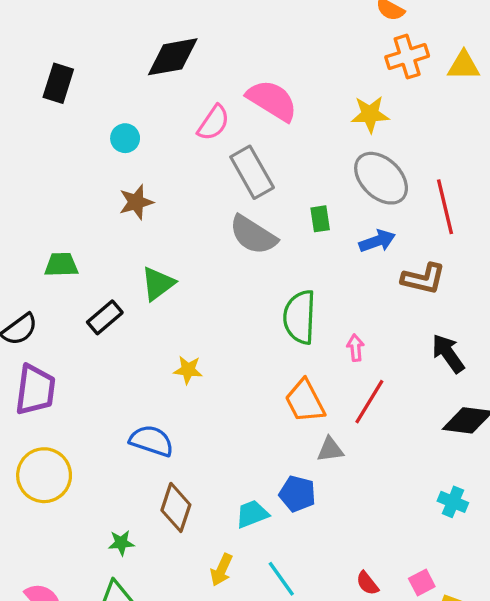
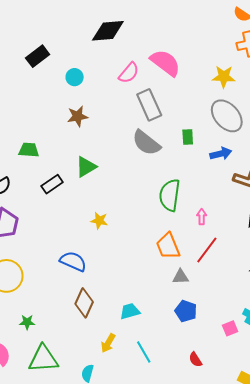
black rectangle: (58, 83) -> (38, 56), moved, turned 30
blue pentagon: (297, 494) -> (186, 311), moved
green star: (121, 543) -> (27, 322), moved
pink square: (422, 583) -> (230, 328), moved

